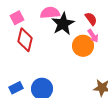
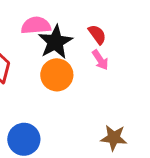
orange circle: (83, 46) -> (57, 75), moved

